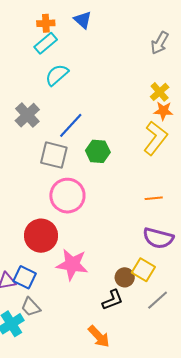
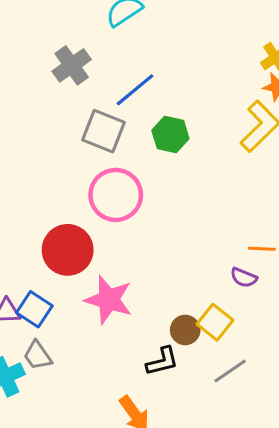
orange line: (154, 198) -> (262, 249), moved
purple semicircle: (158, 238) -> (244, 278), size x0.6

